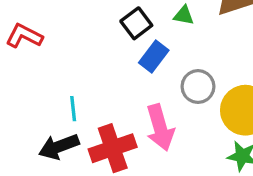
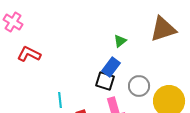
green triangle: (184, 15) -> (120, 41), moved, turned -48
black square: (136, 23) -> (105, 81), moved, turned -36

